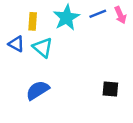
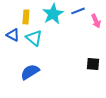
pink arrow: (120, 15) -> (96, 21), moved
black square: (110, 89) -> (93, 64), moved

